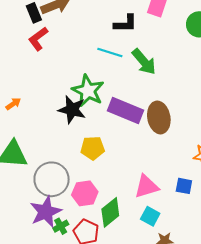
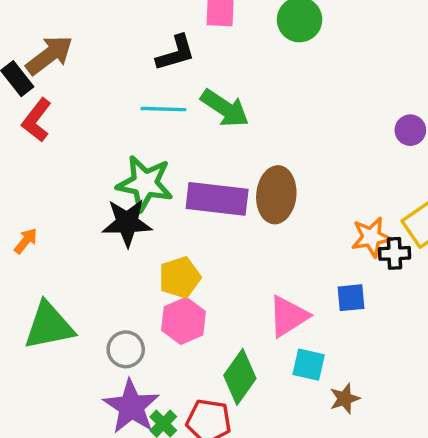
brown ellipse: (159, 117) -> (276, 195), turned 32
gray circle: (52, 179) -> (126, 349), size x0.6
pink hexagon: (85, 193) -> (184, 321), moved

